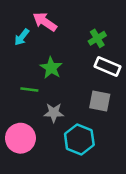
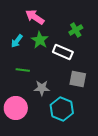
cyan arrow: (22, 37) -> (17, 41), moved
white rectangle: (107, 67) -> (63, 52), moved
green star: (51, 68) -> (40, 40), moved

